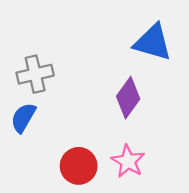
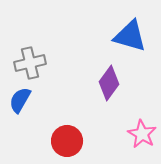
pink star: (128, 161) -> (142, 134), moved

